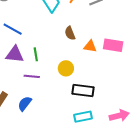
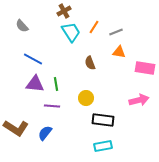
pink rectangle: (113, 45) -> (145, 68), moved
orange triangle: (90, 46) -> (119, 52), moved
pink arrow: (119, 116) -> (139, 100), moved

